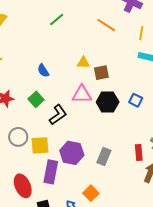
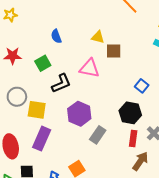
black hexagon: (108, 102) -> (130, 113), moved
purple hexagon: (72, 153) -> (79, 114), moved

